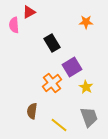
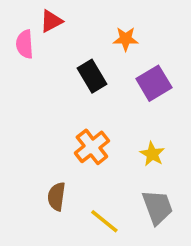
orange star: (86, 22) -> (126, 39), moved
purple square: (72, 67) -> (154, 83), moved

